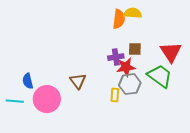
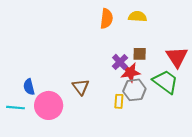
orange semicircle: (119, 19) -> (107, 19), moved
purple cross: (116, 57) -> (120, 62), turned -35

